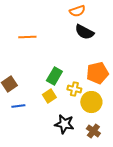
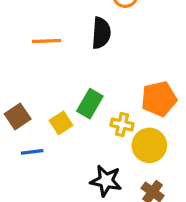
black semicircle: (84, 32) -> (101, 33), moved, turned -114
yellow square: (49, 96) -> (61, 123), moved

